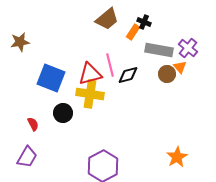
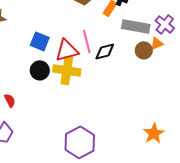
orange triangle: (180, 67) -> (157, 43), turned 48
blue square: (51, 78) -> (40, 41), moved, size x0.7
black circle: (63, 113) -> (40, 70), moved

